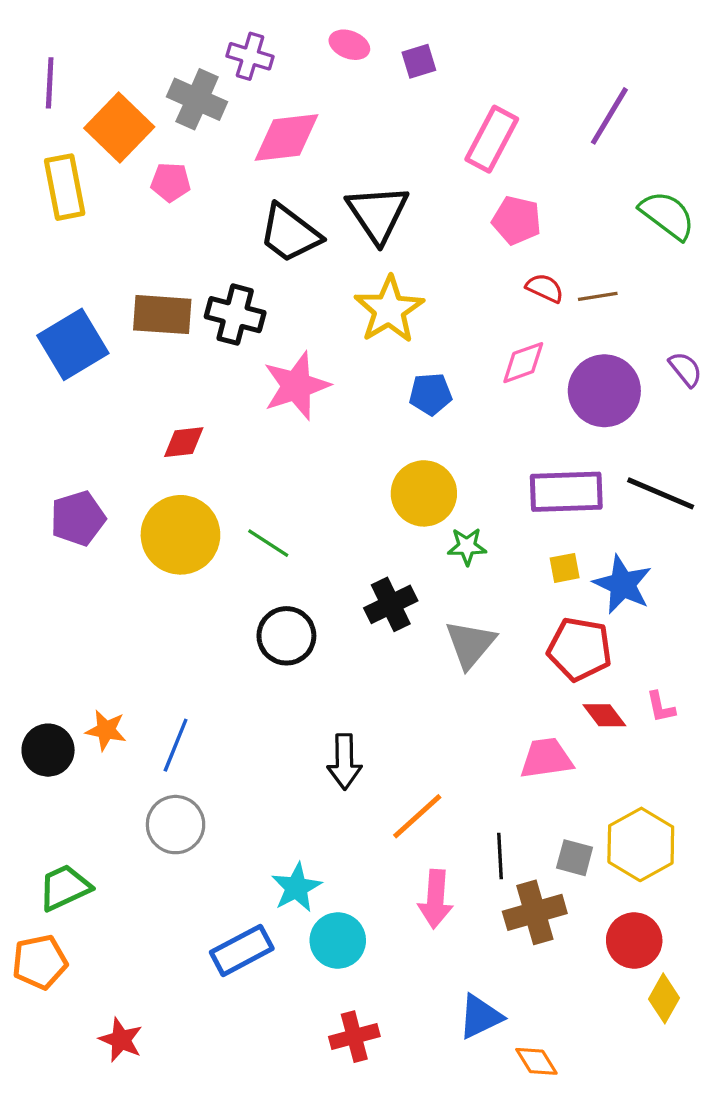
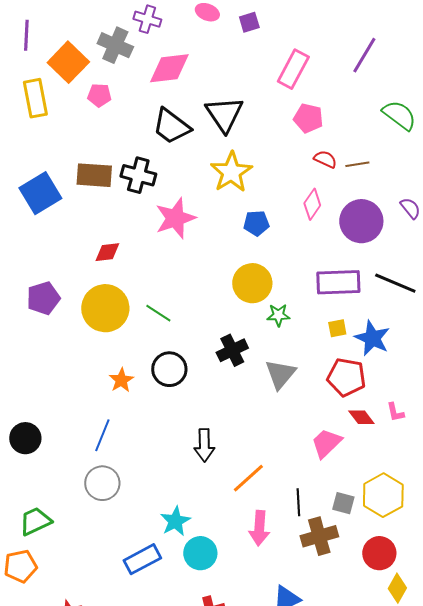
pink diamond: (523, 363) -> (312, 204), turned -36
orange star: (106, 730) -> (121, 380), moved, turned 30
pink trapezoid: (546, 758) -> (326, 443), turned -36

